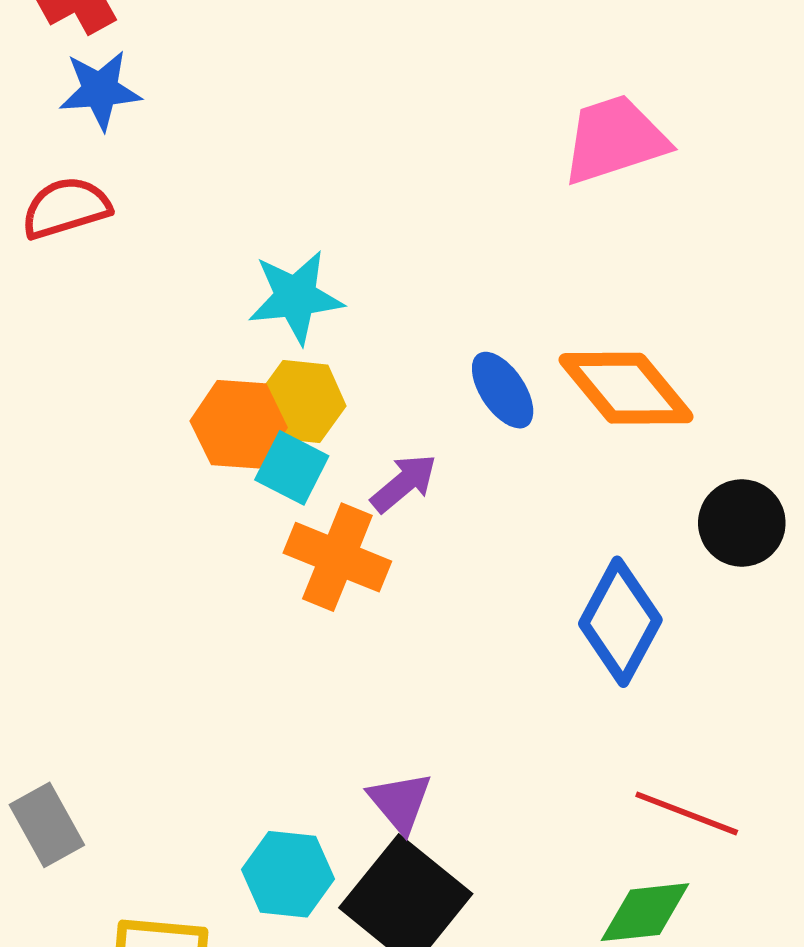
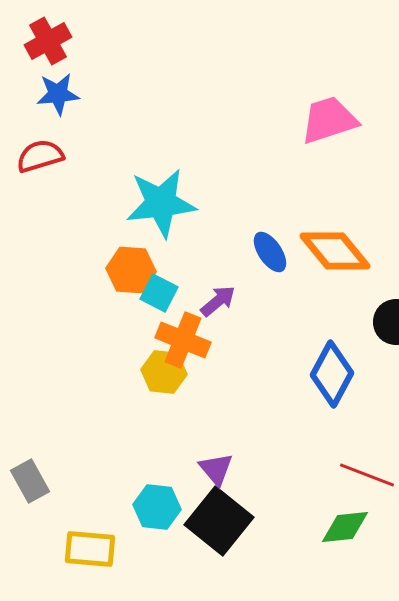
cyan star: (296, 297) -> (161, 203), size x1.4
yellow hexagon: (301, 401) -> (164, 372), moved

